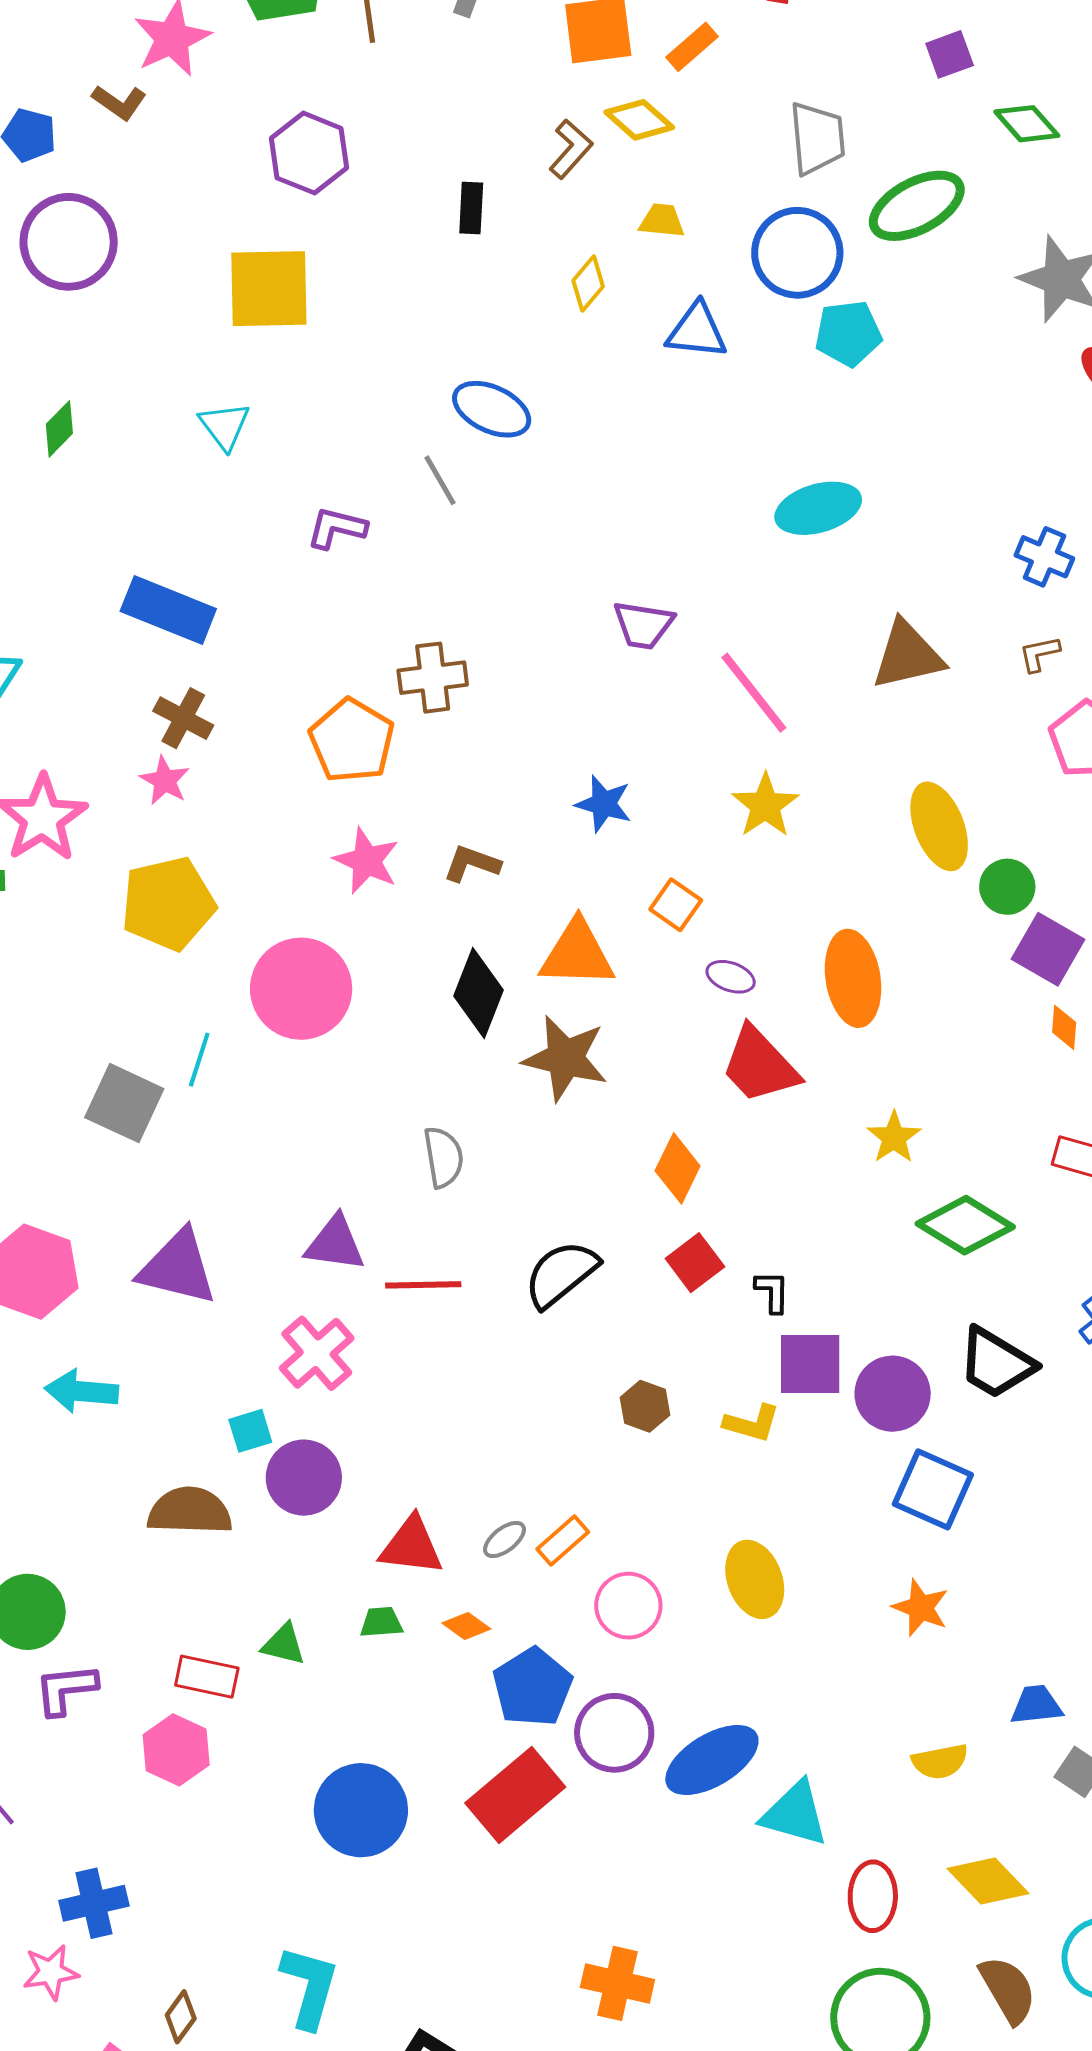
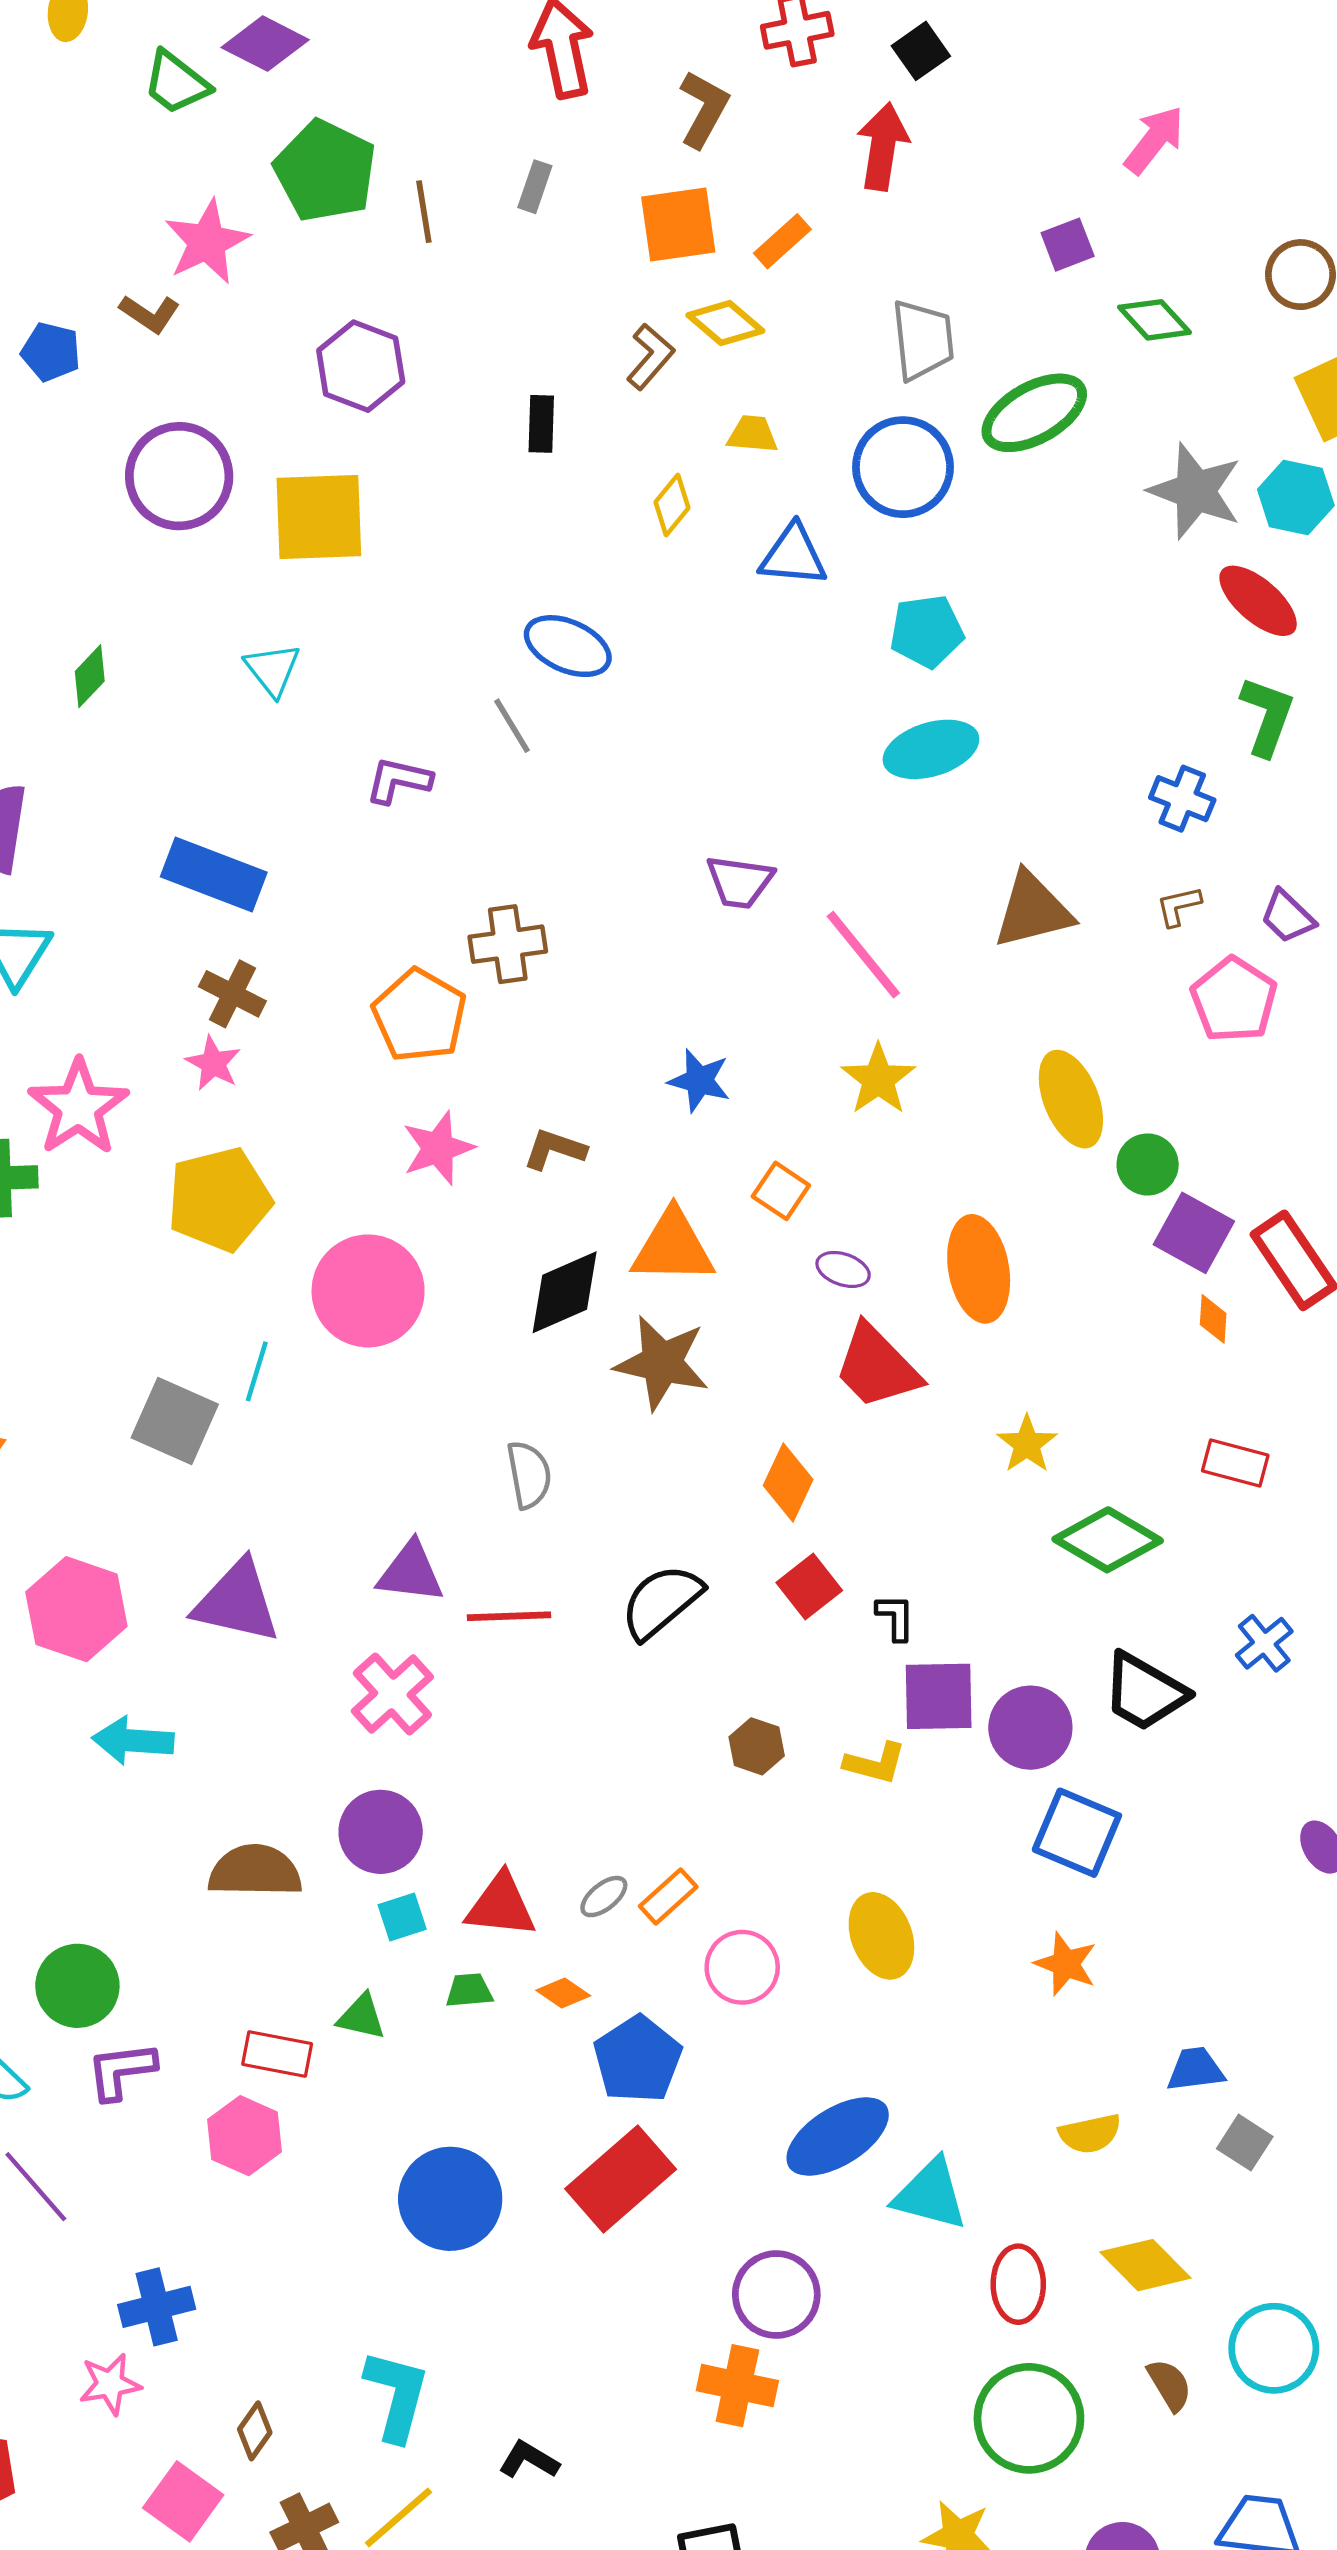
purple circle: (69, 242) -> (179, 476), moved
cyan pentagon: (848, 333) -> (927, 631), moved
pink star: (367, 861) -> (438, 1148), turned 30
black diamond: (479, 993) -> (565, 1292), turned 46
cyan square: (250, 1431) -> (402, 1917), moved
purple circle: (614, 1733) -> (776, 2295), moved
brown semicircle: (1008, 1990) -> (1170, 2385), size x0.7

